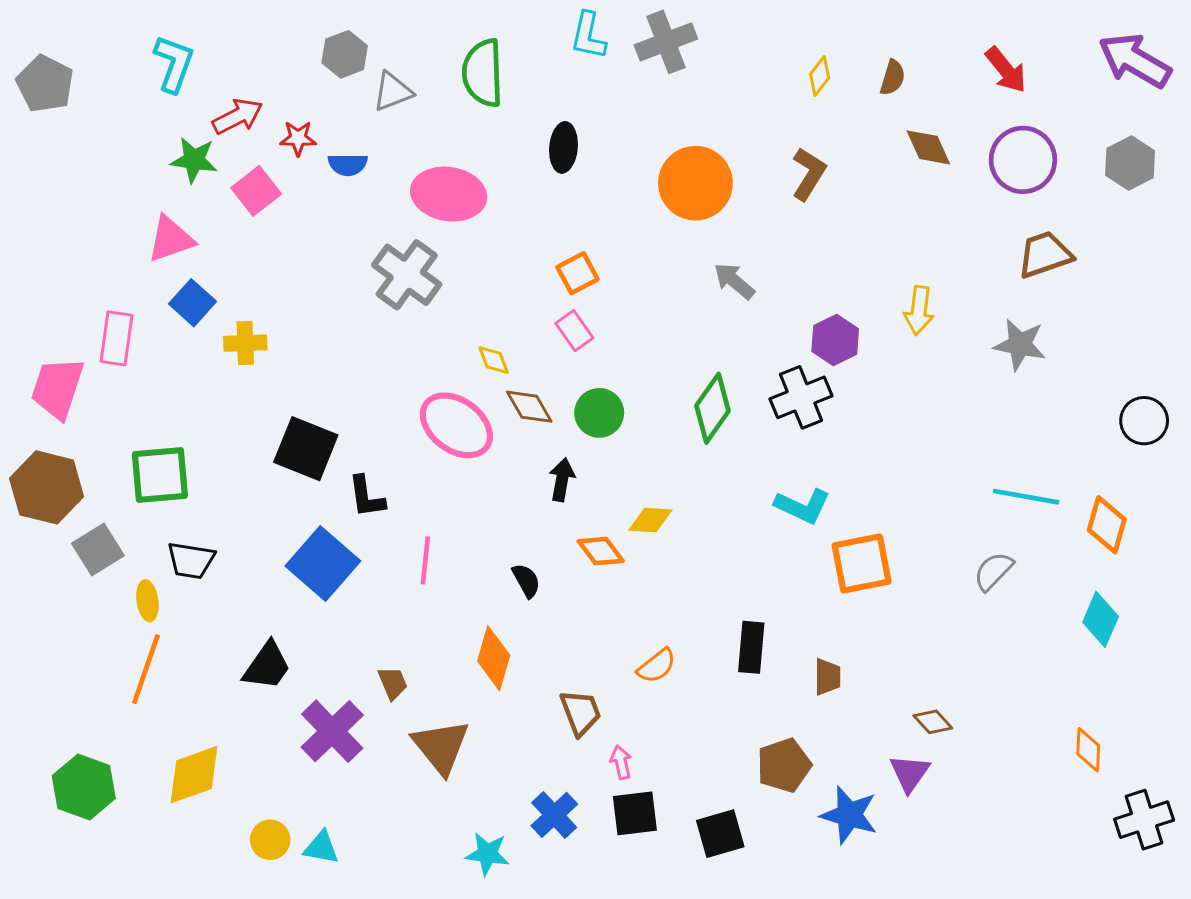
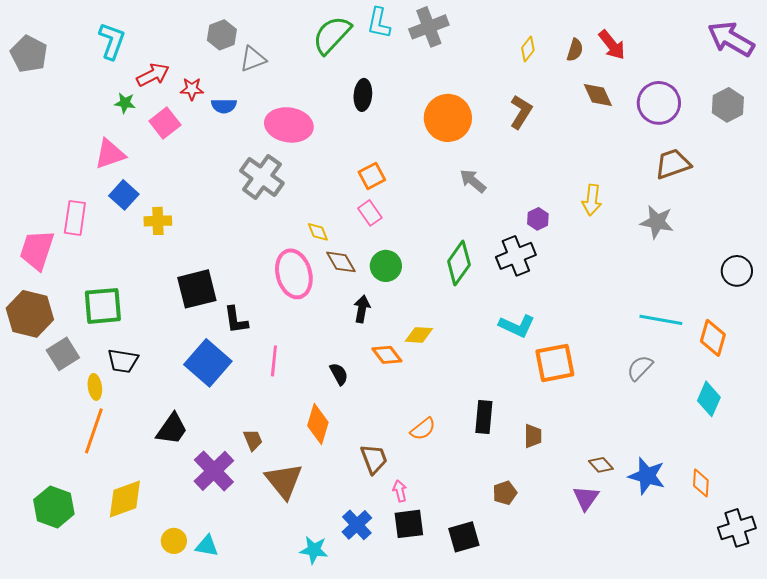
red arrow: (1006, 70) -> (612, 45), moved
green semicircle: (483, 73) -> (332, 35), moved, turned 45
green star: (194, 160) -> (125, 103), size x0.7
purple hexagon: (835, 340) -> (538, 219), size x0.7
pink ellipse: (456, 425) -> (294, 274), turned 39
black square: (306, 449) -> (197, 289), turned -36
brown pentagon: (784, 765) -> (505, 493), size x0.7
blue star: (849, 815) -> (647, 476), moved

